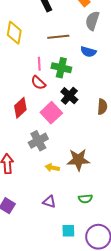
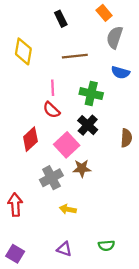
blue semicircle: (88, 52) -> (120, 72), moved
green cross: (61, 68) -> (91, 94), moved
brown star: (78, 160) -> (82, 168), moved, size x0.7

